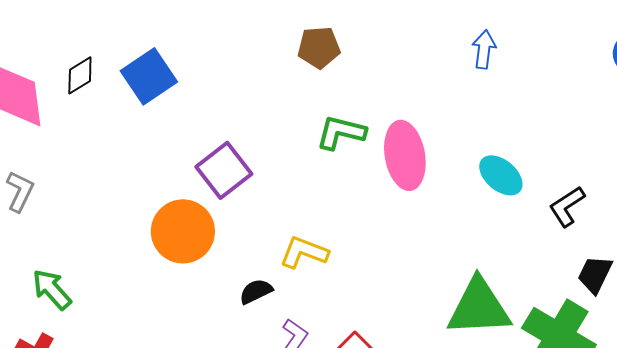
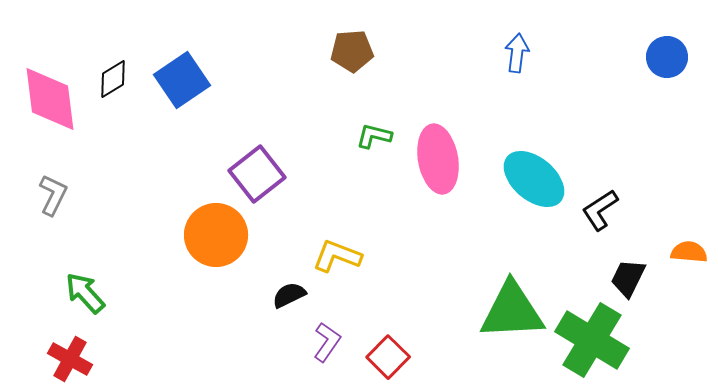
green L-shape: (341, 132) -> (374, 136), size x0.7
cyan ellipse: (501, 175) -> (534, 179), size x1.4

